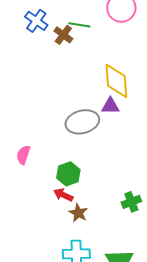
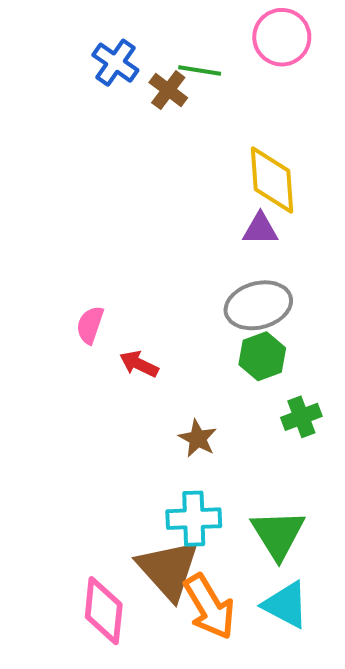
gray ellipse: (82, 122) -> (258, 305), moved
green hexagon: (68, 174) -> (262, 356), moved
red arrow: (63, 195) -> (139, 364), moved

